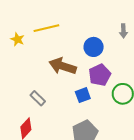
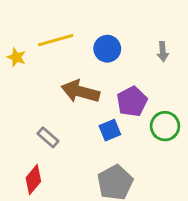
gray arrow: (123, 31) -> (163, 52), moved
blue circle: (94, 47) -> (107, 49), moved

